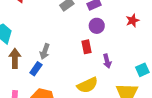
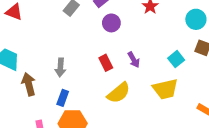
red rectangle: (86, 47) -> (106, 63), moved
blue rectangle: (36, 69) -> (63, 98), moved

